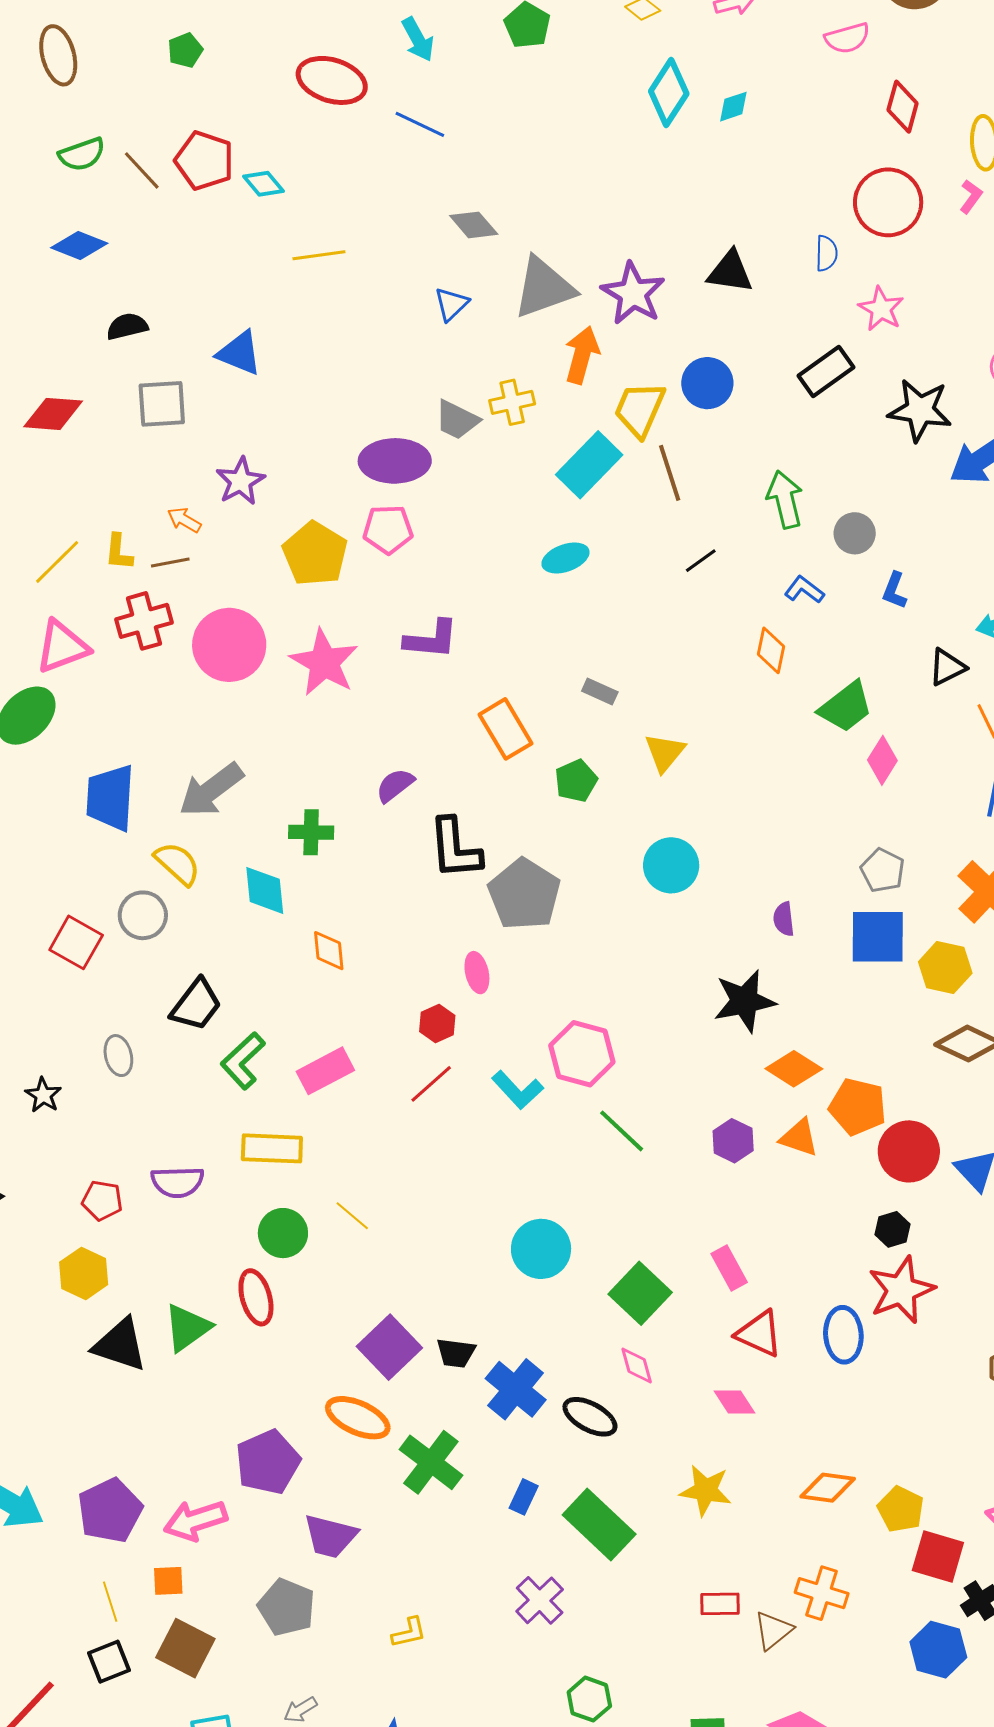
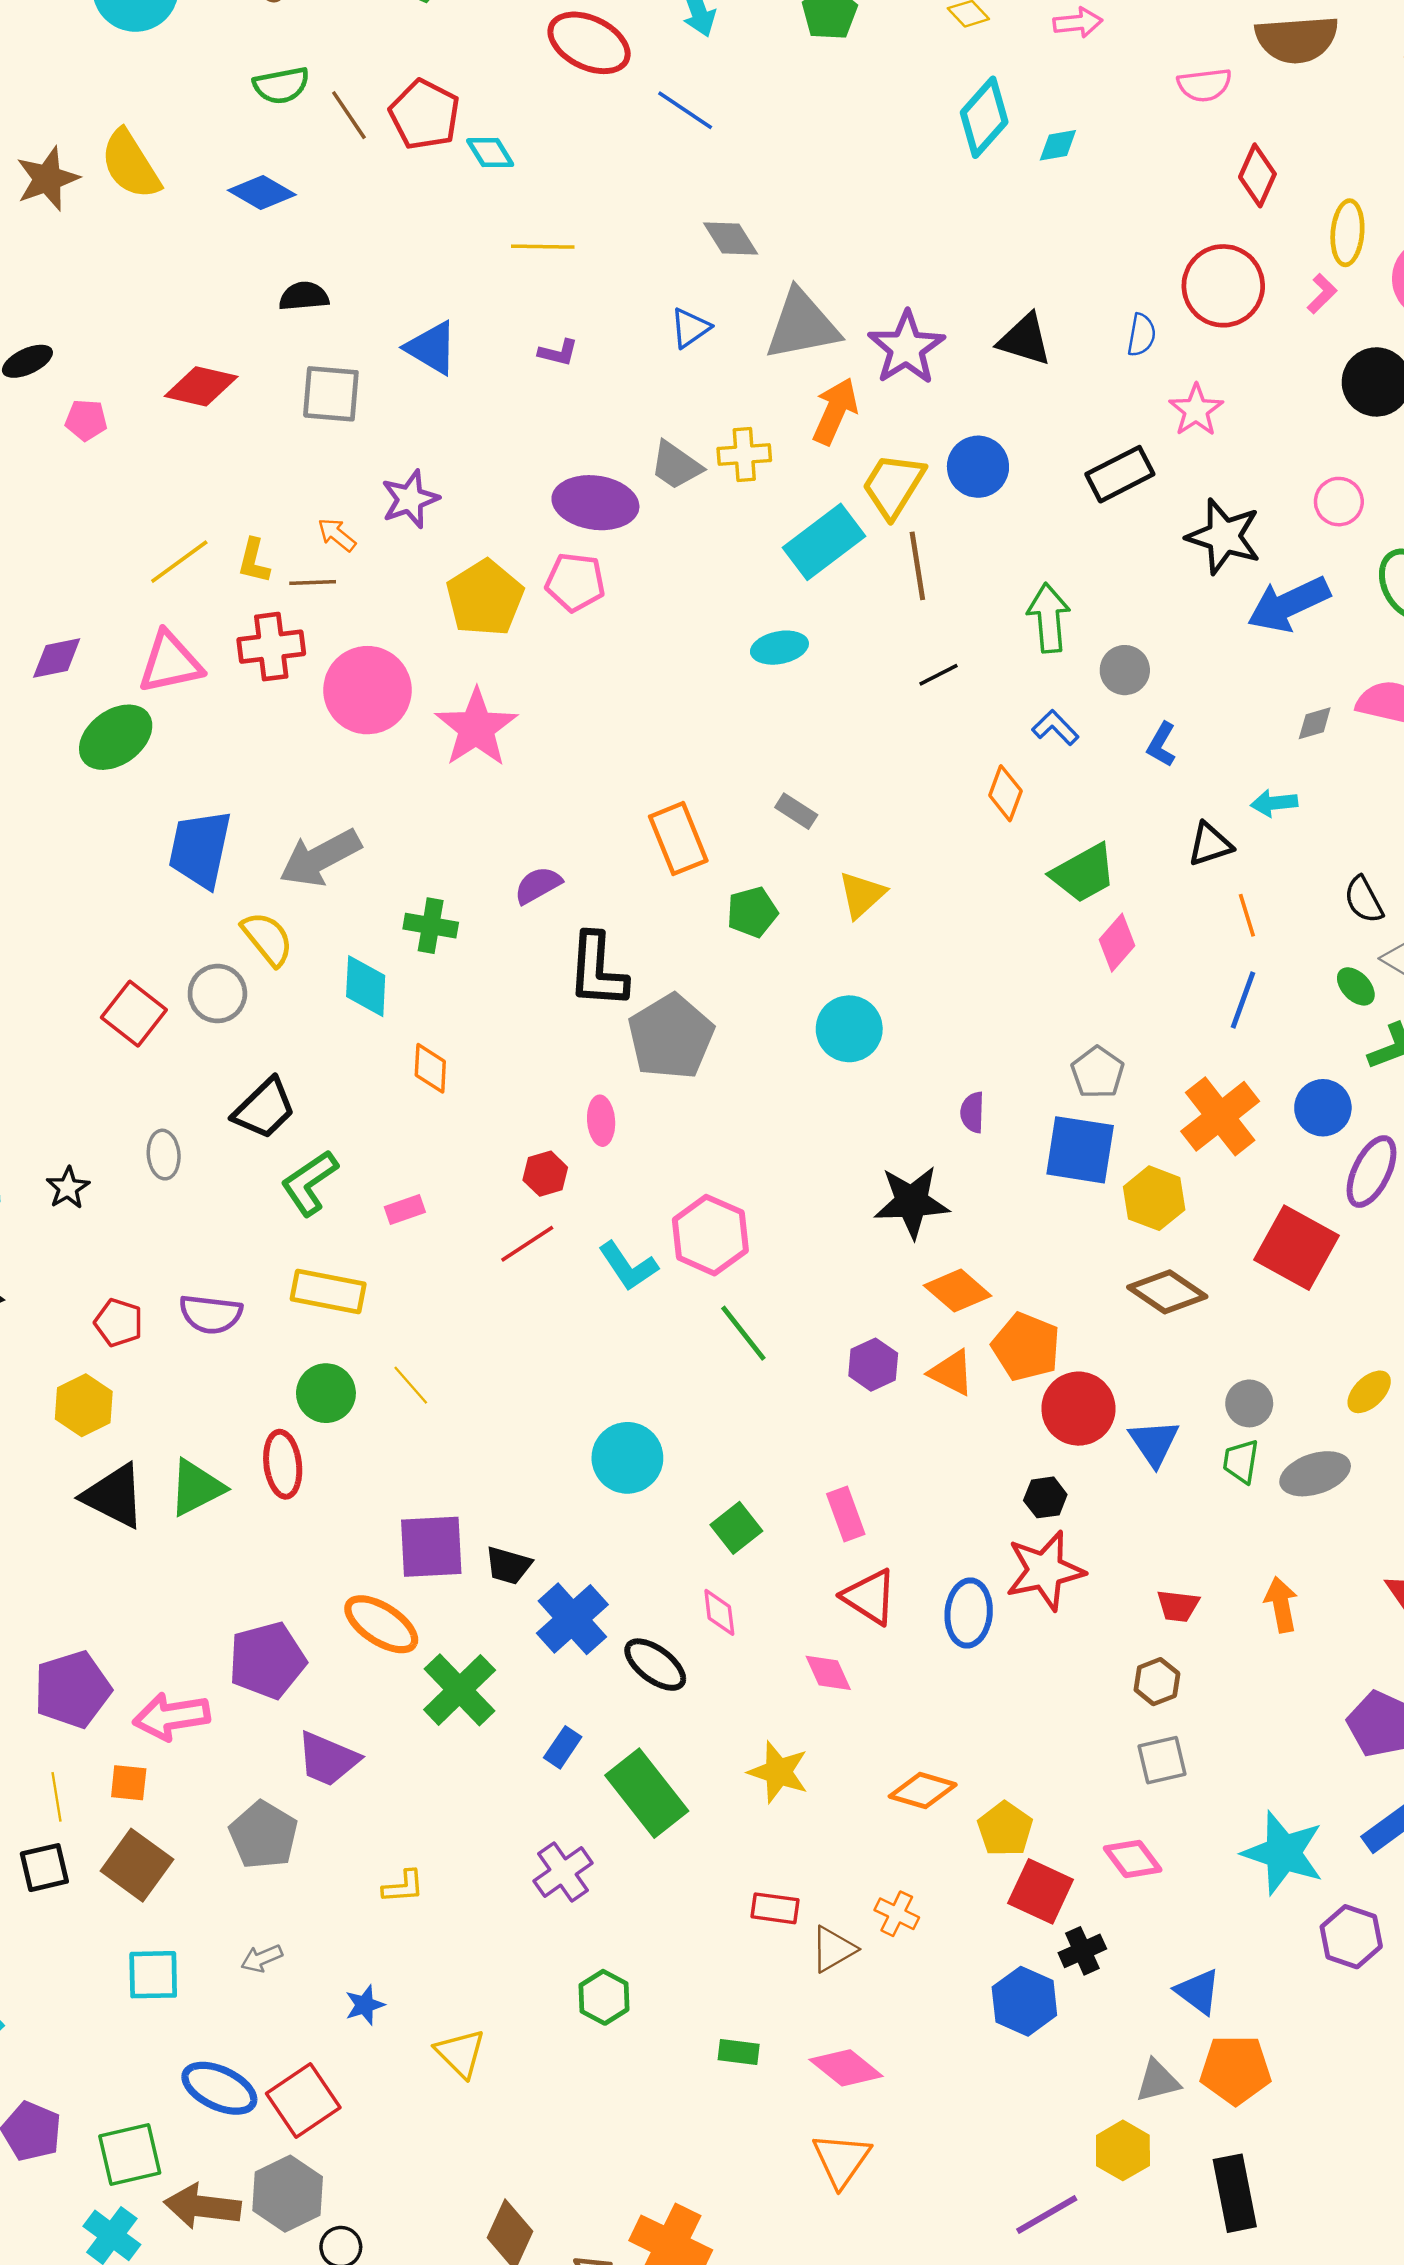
purple L-shape: (431, 639) -> (558, 353), moved, size x0.6
pink rectangle: (325, 1071) -> (405, 1209), size x0.6
green square: (640, 1293) -> (736, 1528), size x0.7
purple square: (389, 1347) -> (431, 1547), turned 32
orange cross: (822, 1593) -> (897, 1914), size x0.7

